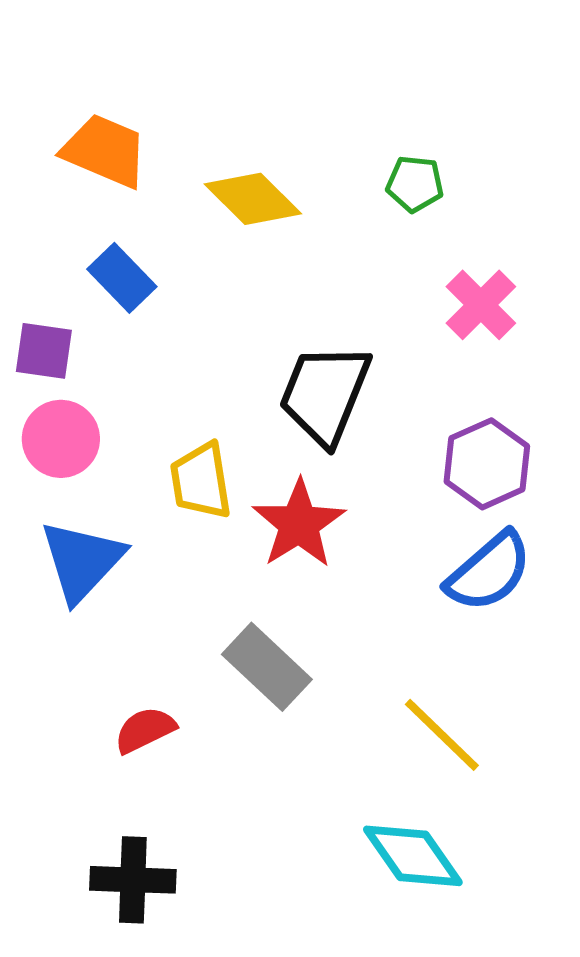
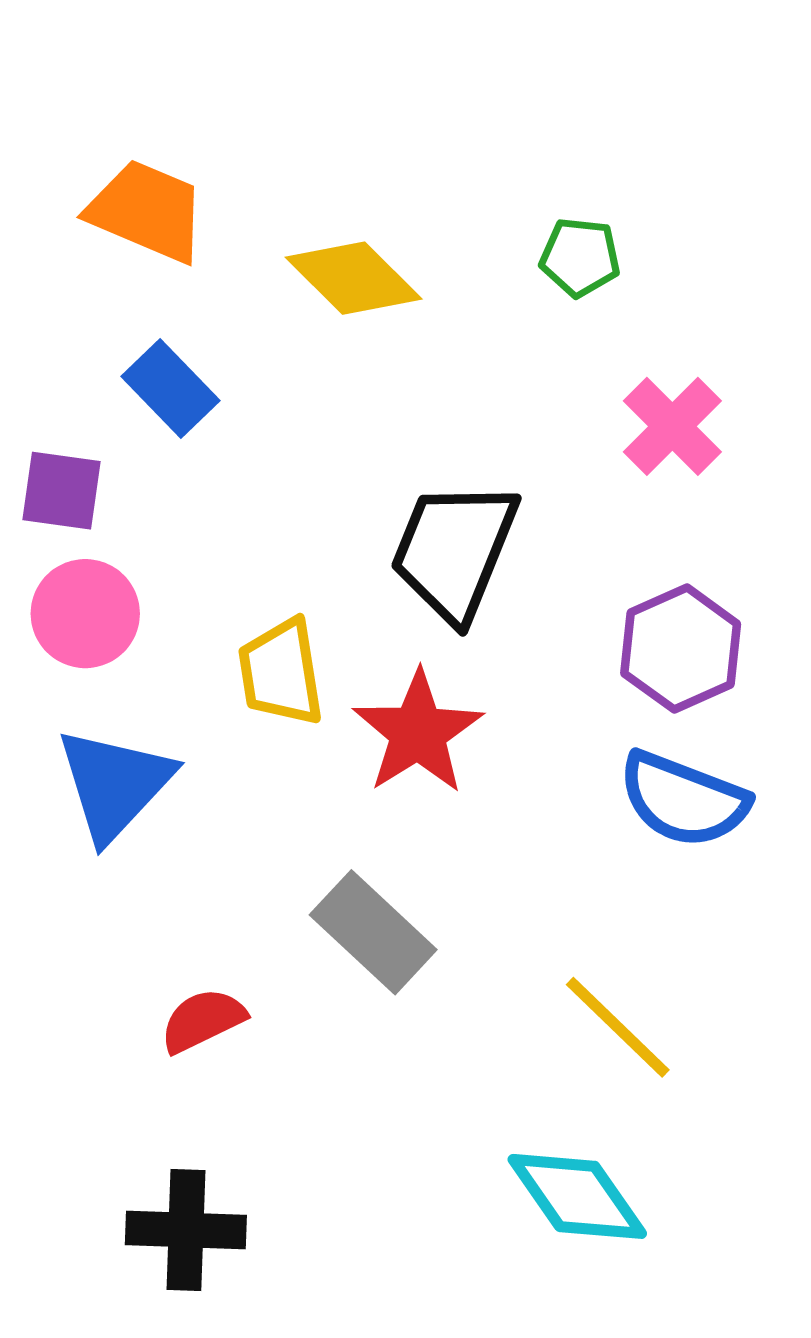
blue semicircle: (489, 572) -> (683, 799), turned 62

